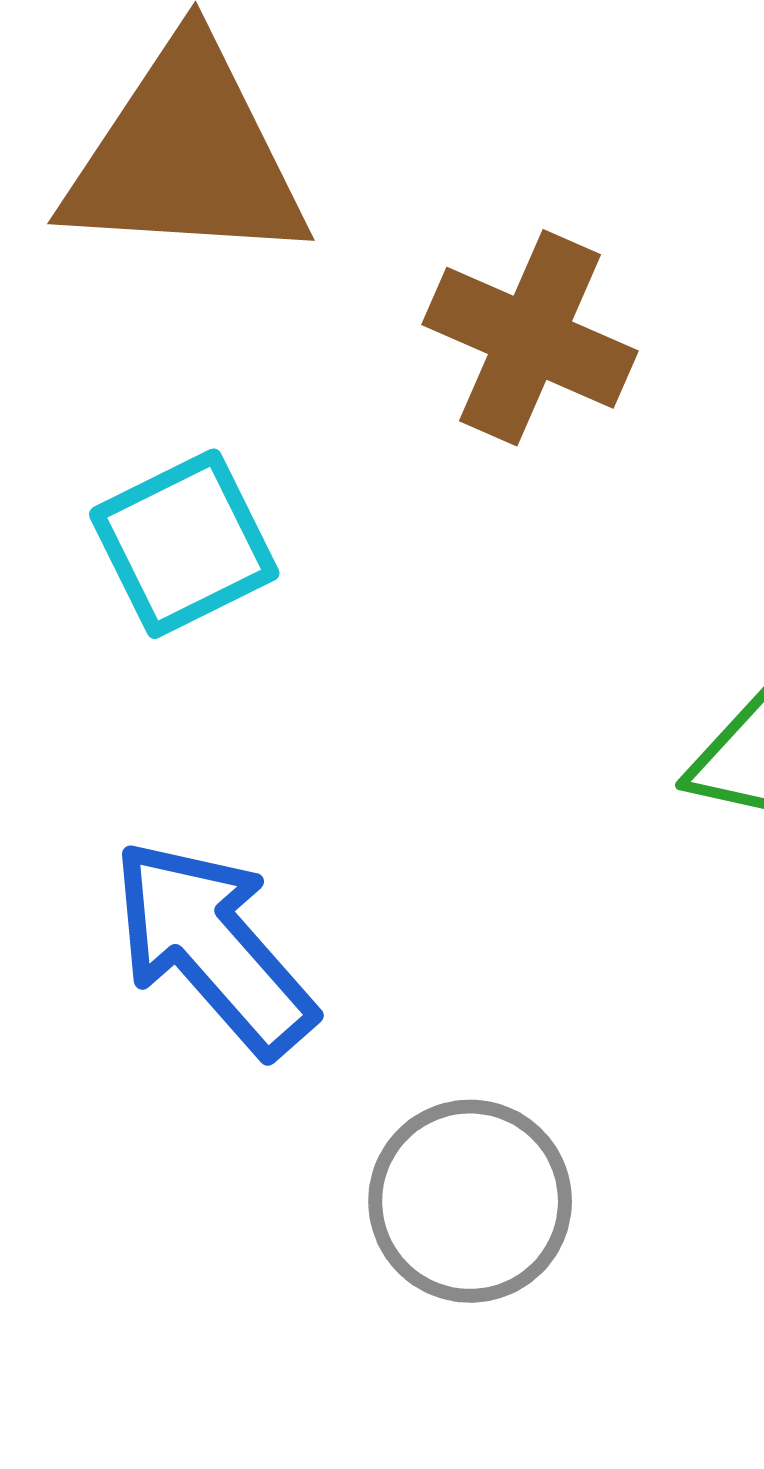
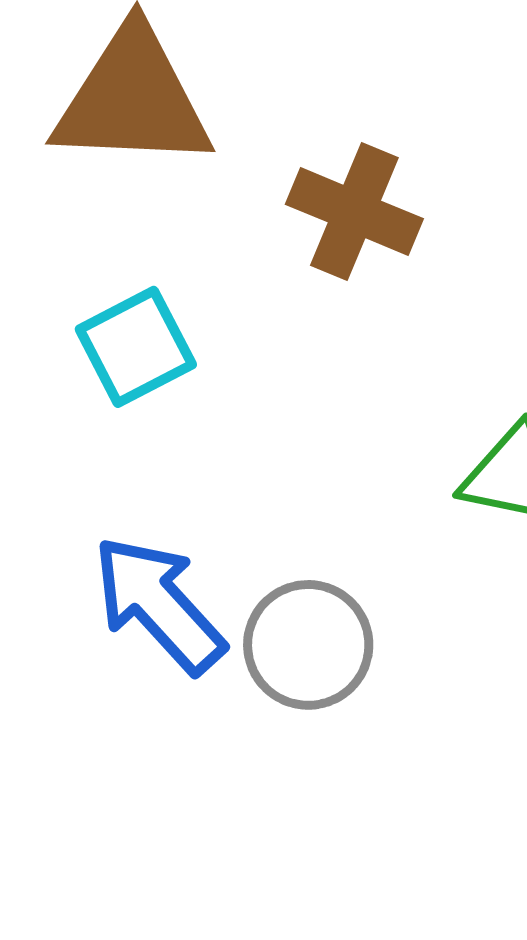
gray circle: (470, 1201) -> (308, 645), moved

